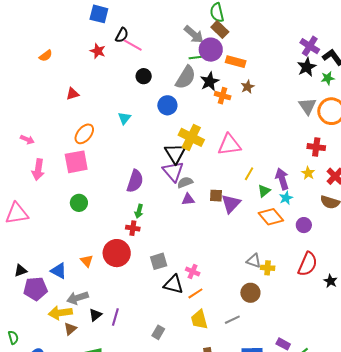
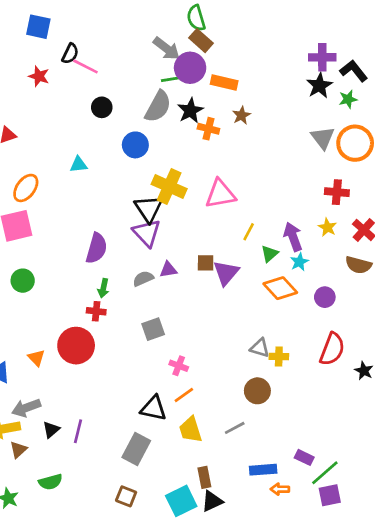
purple cross: (310, 46) -> (322, 57), turned -30
cyan triangle: (124, 118) -> (78, 165), turned 48
gray semicircle: (185, 182) -> (143, 279), moved
gray square: (159, 261) -> (153, 329), moved
black triangle: (174, 284) -> (154, 408), moved
gray rectangle: (158, 332) -> (136, 449), size x1.6

